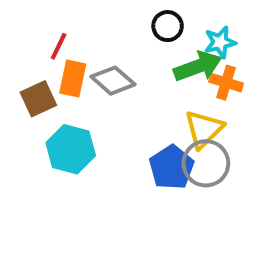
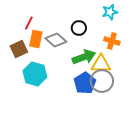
black circle: (168, 26) -> (79, 28), moved
cyan star: (220, 42) -> (110, 12), moved
green arrow: (198, 66) -> (84, 57), moved
yellow triangle: (204, 129) -> (101, 64), turned 45

